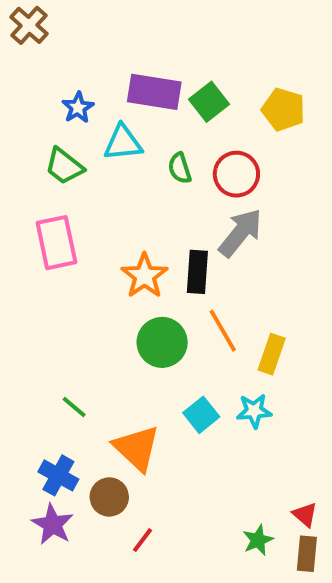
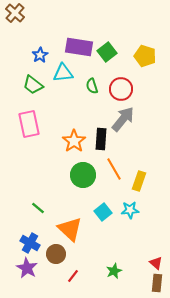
green star: (258, 540) -> (114, 271), moved

